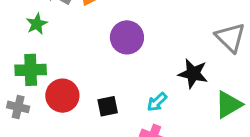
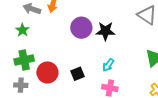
black star: (193, 74) -> (105, 31), moved

